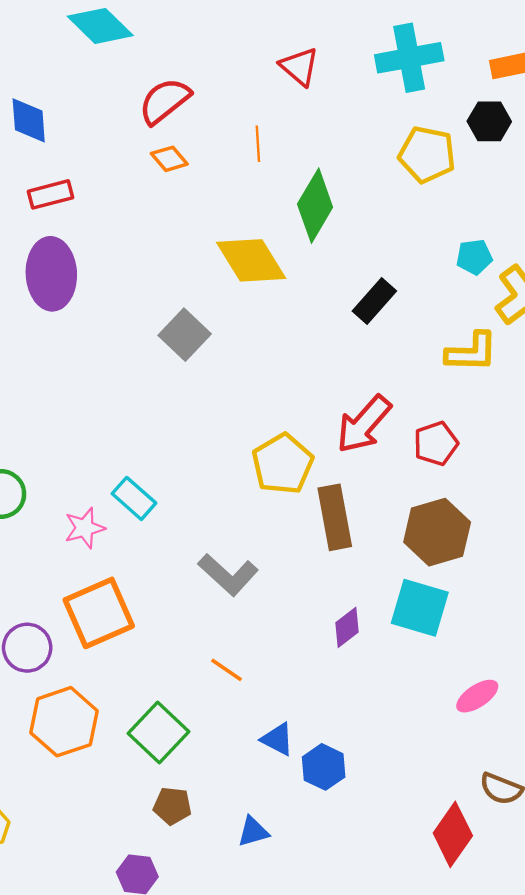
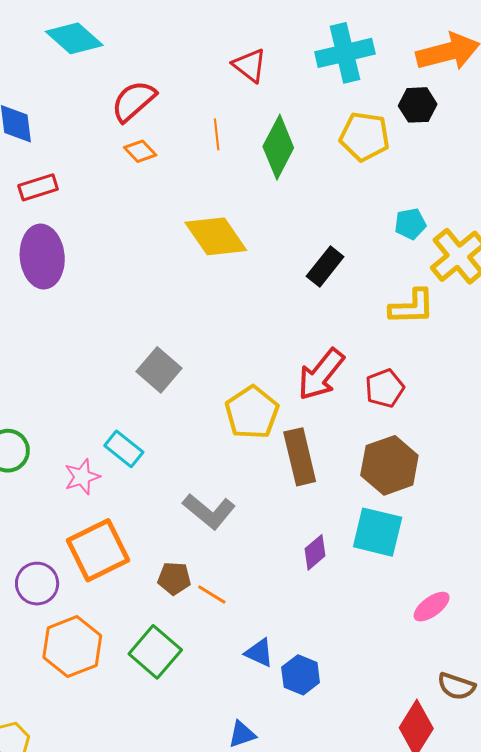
green diamond: (315, 206) -> (278, 147), moved
gray square: (185, 335) -> (159, 370), moved
brown pentagon: (172, 806) -> (174, 578), moved

